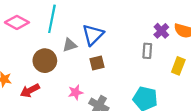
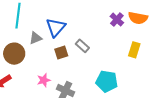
gray rectangle: (147, 51) -> (82, 46), moved, turned -48

